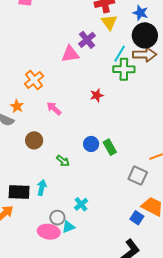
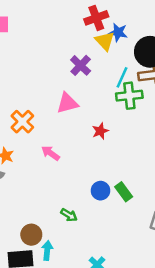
blue star: (140, 13) -> (118, 32), moved
pink triangle: (70, 54) -> (67, 103), moved
brown circle: (34, 140) -> (31, 235), moved

